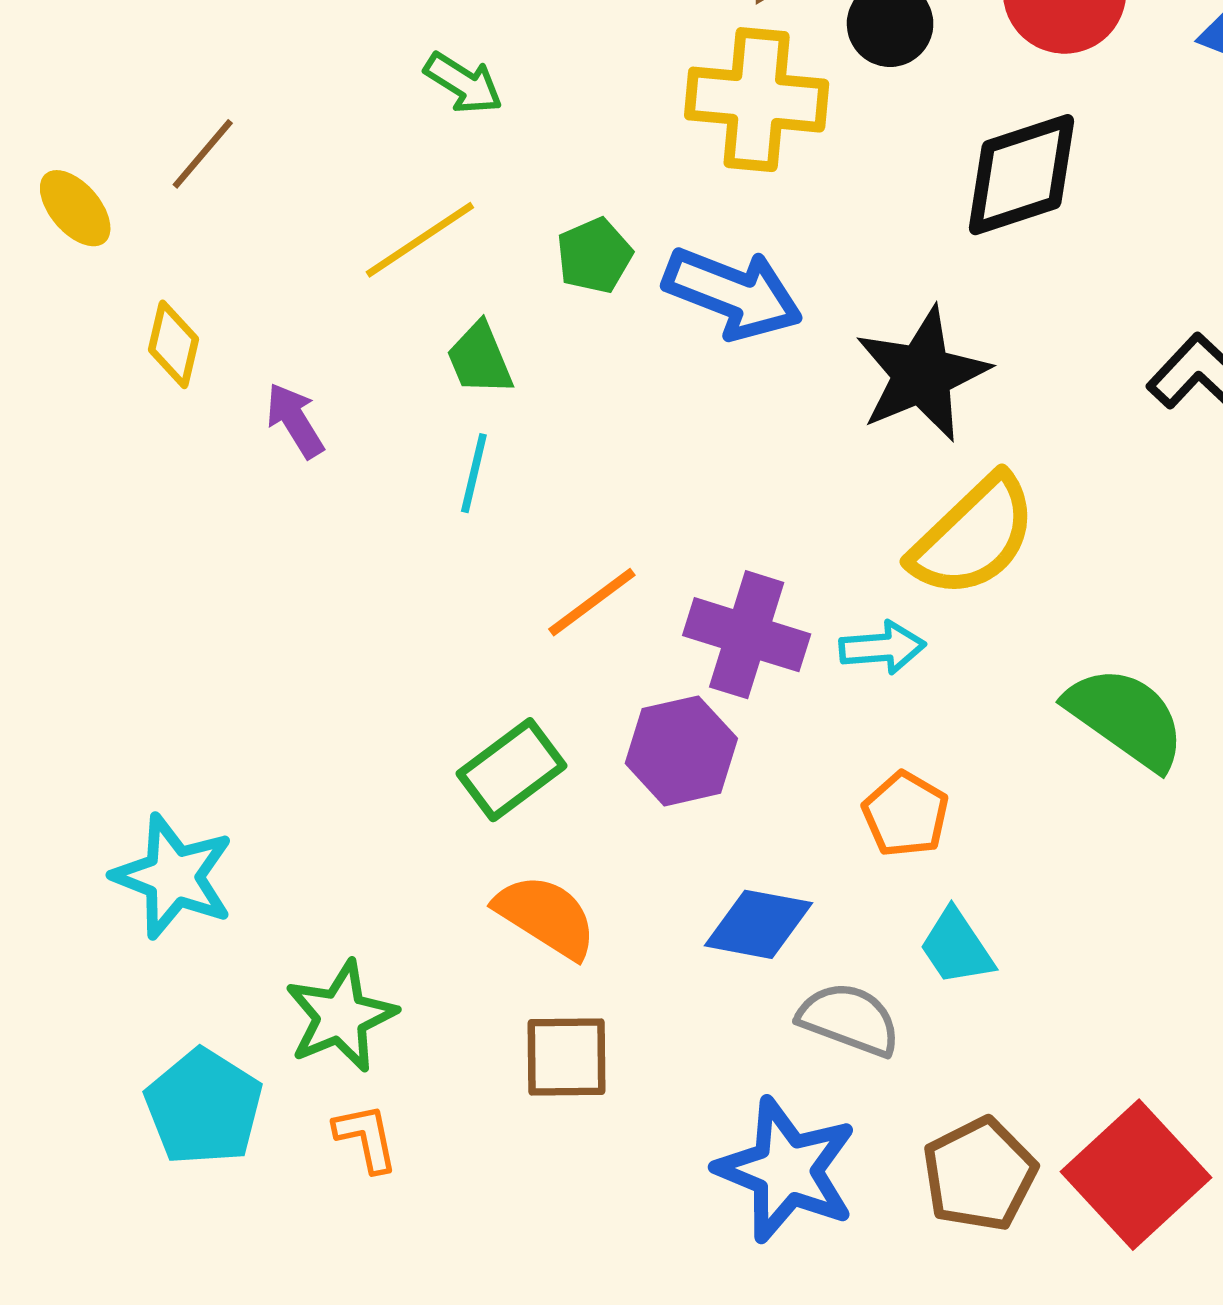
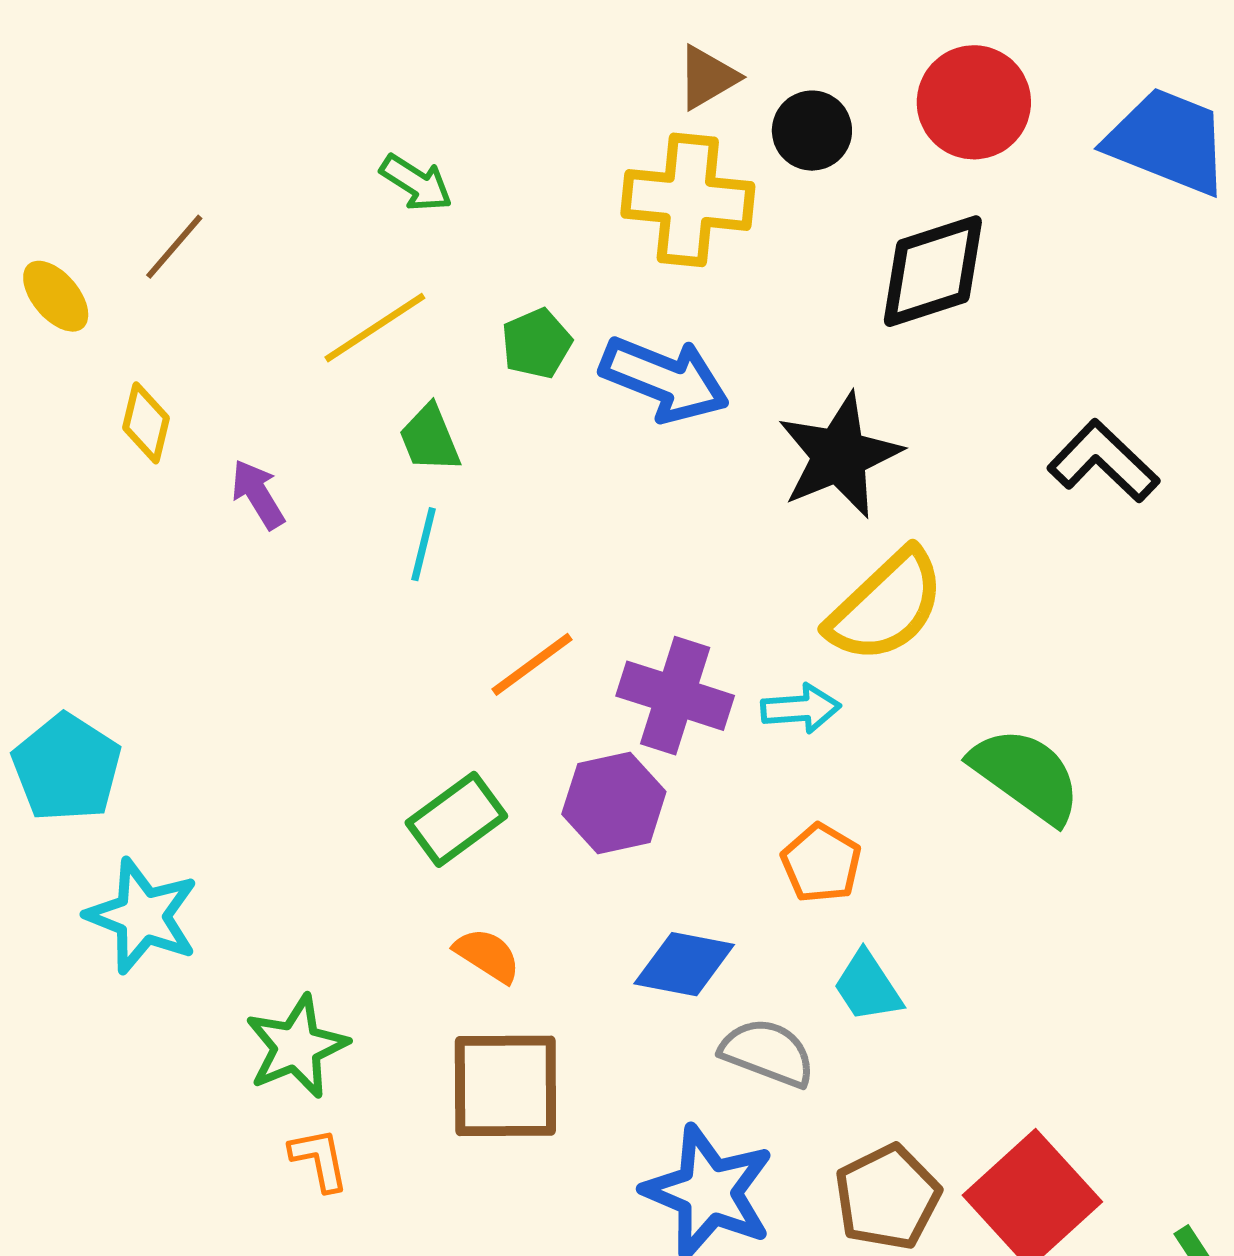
orange semicircle: (546, 916) -> (487, 955), size x0.7
brown square: (566, 1057) -> (505, 1086), size x1.4
cyan pentagon: (204, 1107) -> (67, 768), moved

